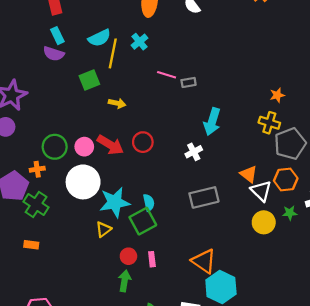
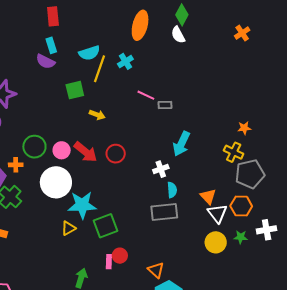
cyan semicircle: (149, 203) -> (172, 190), moved
red circle: (128, 256) -> (120, 256), moved
orange triangle: (204, 261) -> (156, 270), size x0.7

